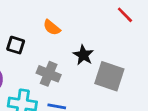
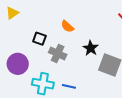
gray cross: (49, 74) -> (58, 53), moved

